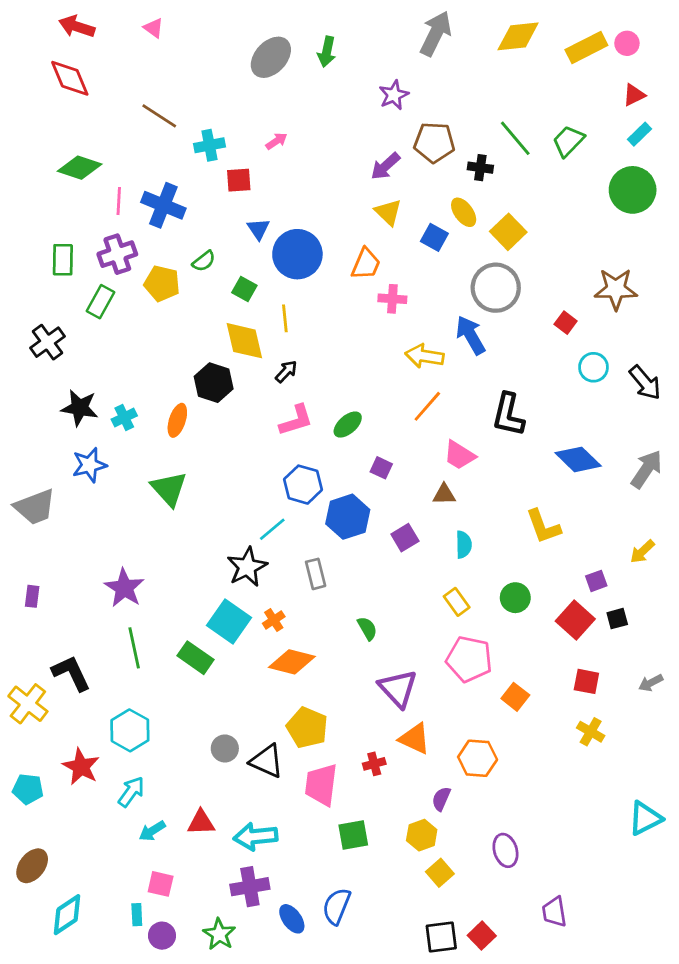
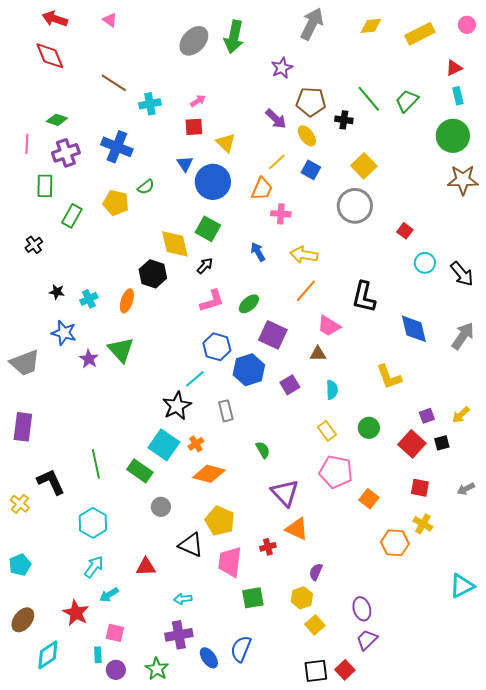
yellow diamond: (518, 36) -> (371, 26), size x0.7
pink circle: (627, 43) -> (467, 25), moved
green arrow: (327, 52) -> (234, 37), size x1.5
cyan rectangle: (640, 134) -> (458, 96), turned -60
purple arrow: (385, 166) -> (276, 119), turned -95
green diamond: (80, 168) -> (57, 120), size x0.7
red square: (239, 180) -> (194, 127), moved
pink line: (119, 201) -> (27, 144), moved
yellow triangle: (388, 212) -> (226, 143), moved
yellow ellipse: (464, 212) -> (307, 136), moved
purple cross: (117, 254) -> (66, 153), moved
green square: (244, 289) -> (208, 229), moved, size x1.4
brown star: (616, 289) -> (463, 180), moved
yellow line: (285, 318) -> (277, 162), moved, turned 54
blue arrow: (471, 335) -> (258, 252), moved, size x0.7
black cross: (47, 342) -> (34, 245), size x0.7
black star: (80, 408) -> (57, 292), size x0.6
blue diamond: (578, 459) -> (414, 329), turned 32
blue star: (89, 465) -> (64, 333), turned 30
purple square: (381, 468) -> (273, 335), size x1.8
yellow arrow: (642, 552) -> (461, 415), moved
purple star: (124, 588) -> (89, 359), moved, size x0.7
purple rectangle: (32, 596) -> (23, 427), size x1.8
yellow cross: (28, 704) -> (20, 504), size x0.7
gray circle: (225, 748) -> (161, 507), moved
orange hexagon: (478, 758) -> (395, 543), moved
red star: (81, 767) -> (76, 613), moved
cyan pentagon: (28, 789) -> (20, 565), turned -30
red triangle: (201, 822) -> (146, 567), moved
cyan arrow: (256, 836) -> (183, 599), size x0.6
purple trapezoid: (554, 912) -> (367, 640), moved, turned 55

